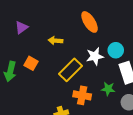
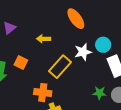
green star: (108, 89) -> (99, 93), moved
orange cross: (82, 95) -> (43, 93), moved

